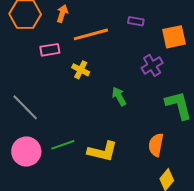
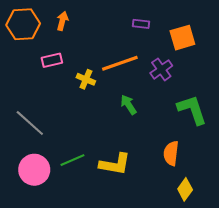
orange line: (91, 34) -> (120, 63), moved

